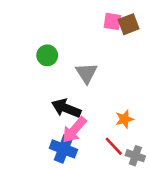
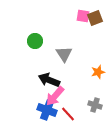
orange star: (124, 119) -> (98, 72), moved
red line: (114, 146) -> (68, 114), moved
gray cross: (135, 156) -> (95, 105), moved

